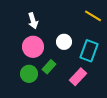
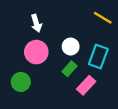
green rectangle: (49, 67) -> (70, 69), moved
green circle: (29, 74) -> (21, 82), moved

